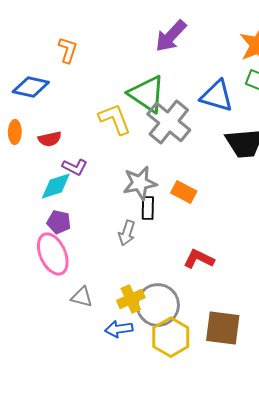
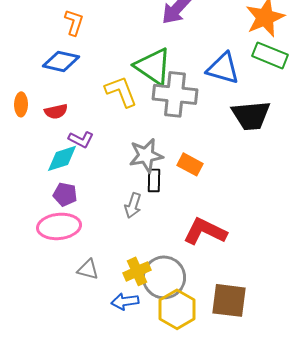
blue diamond: (31, 87) -> (61, 61), moved
gray cross: (169, 122) -> (175, 94), turned -33
pink ellipse: (53, 254) -> (59, 226), turned -72
red L-shape: (199, 259) -> (205, 231), size x1.4

